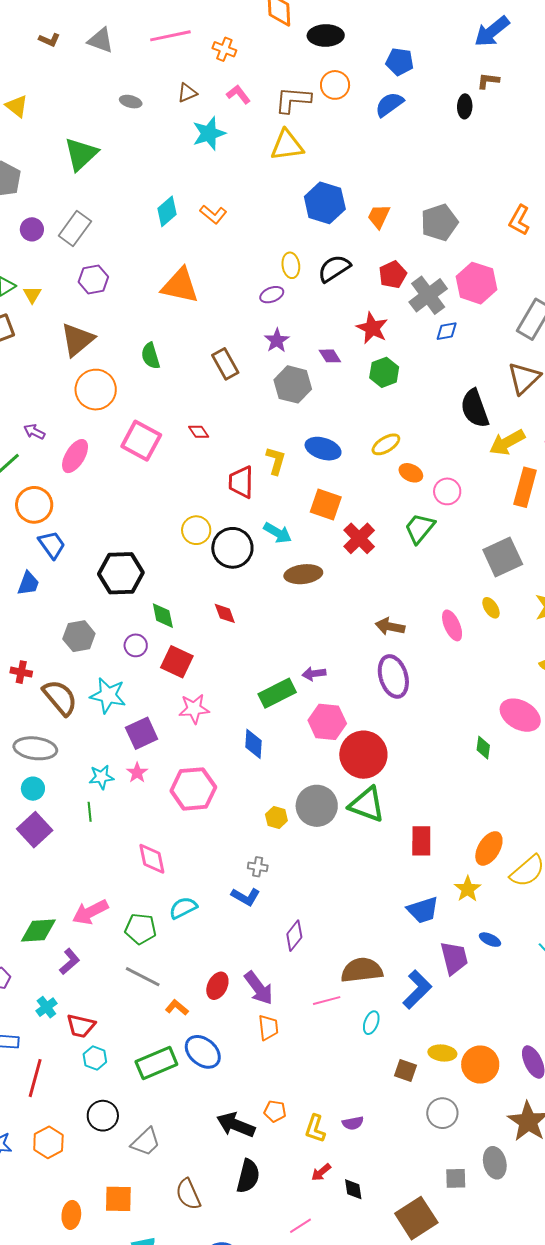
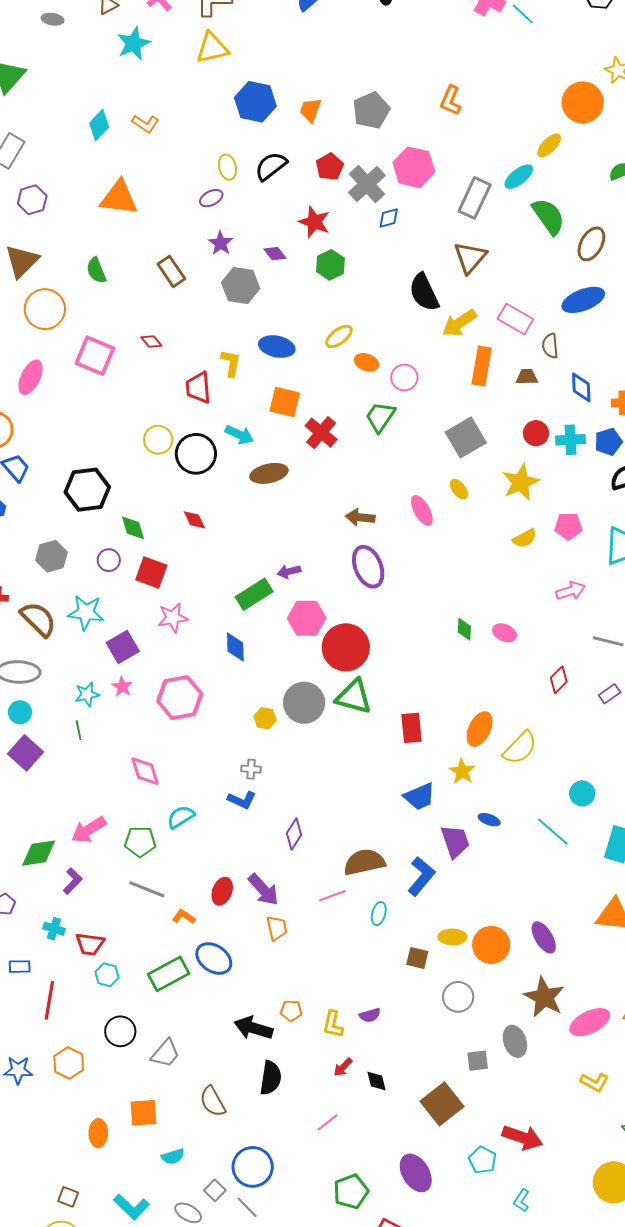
pink ellipse: (520, 715) -> (504, 633), moved, size x0.6
cyan cross: (46, 1007) -> (54, 929), turned -30

